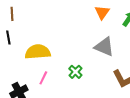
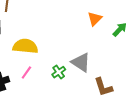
gray triangle: (104, 47) -> (81, 62), moved

